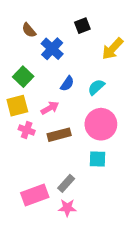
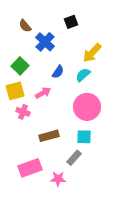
yellow arrow: (113, 49) -> (92, 53), moved
brown rectangle: (59, 135) -> (49, 136), moved
gray rectangle: (66, 183) -> (74, 158), moved

